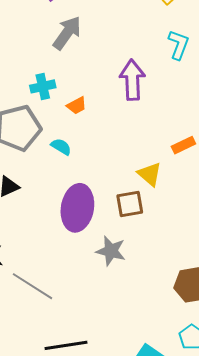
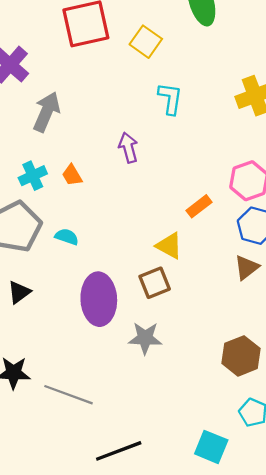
purple arrow: (132, 80) -> (128, 148), size x0.7
orange trapezoid: (77, 106) -> (72, 175), moved, turned 100

